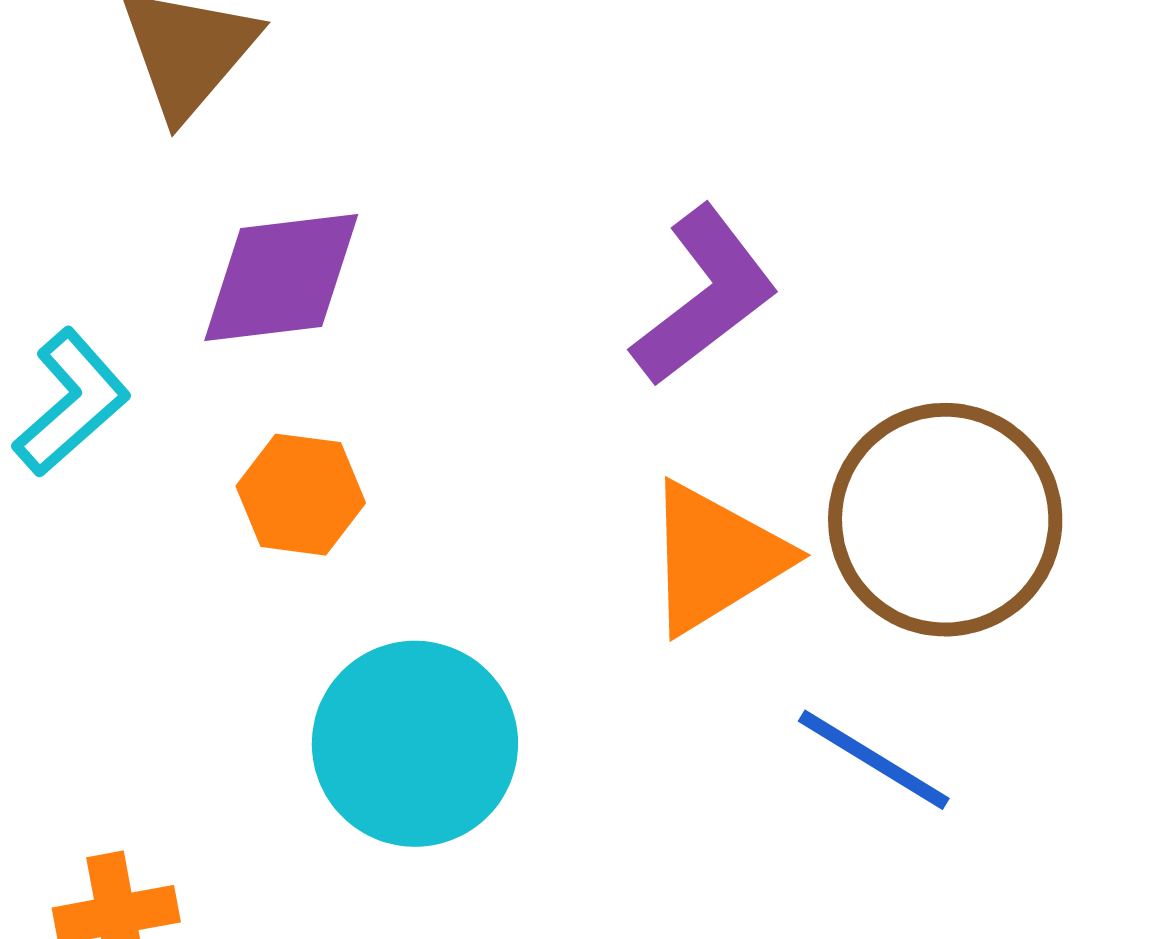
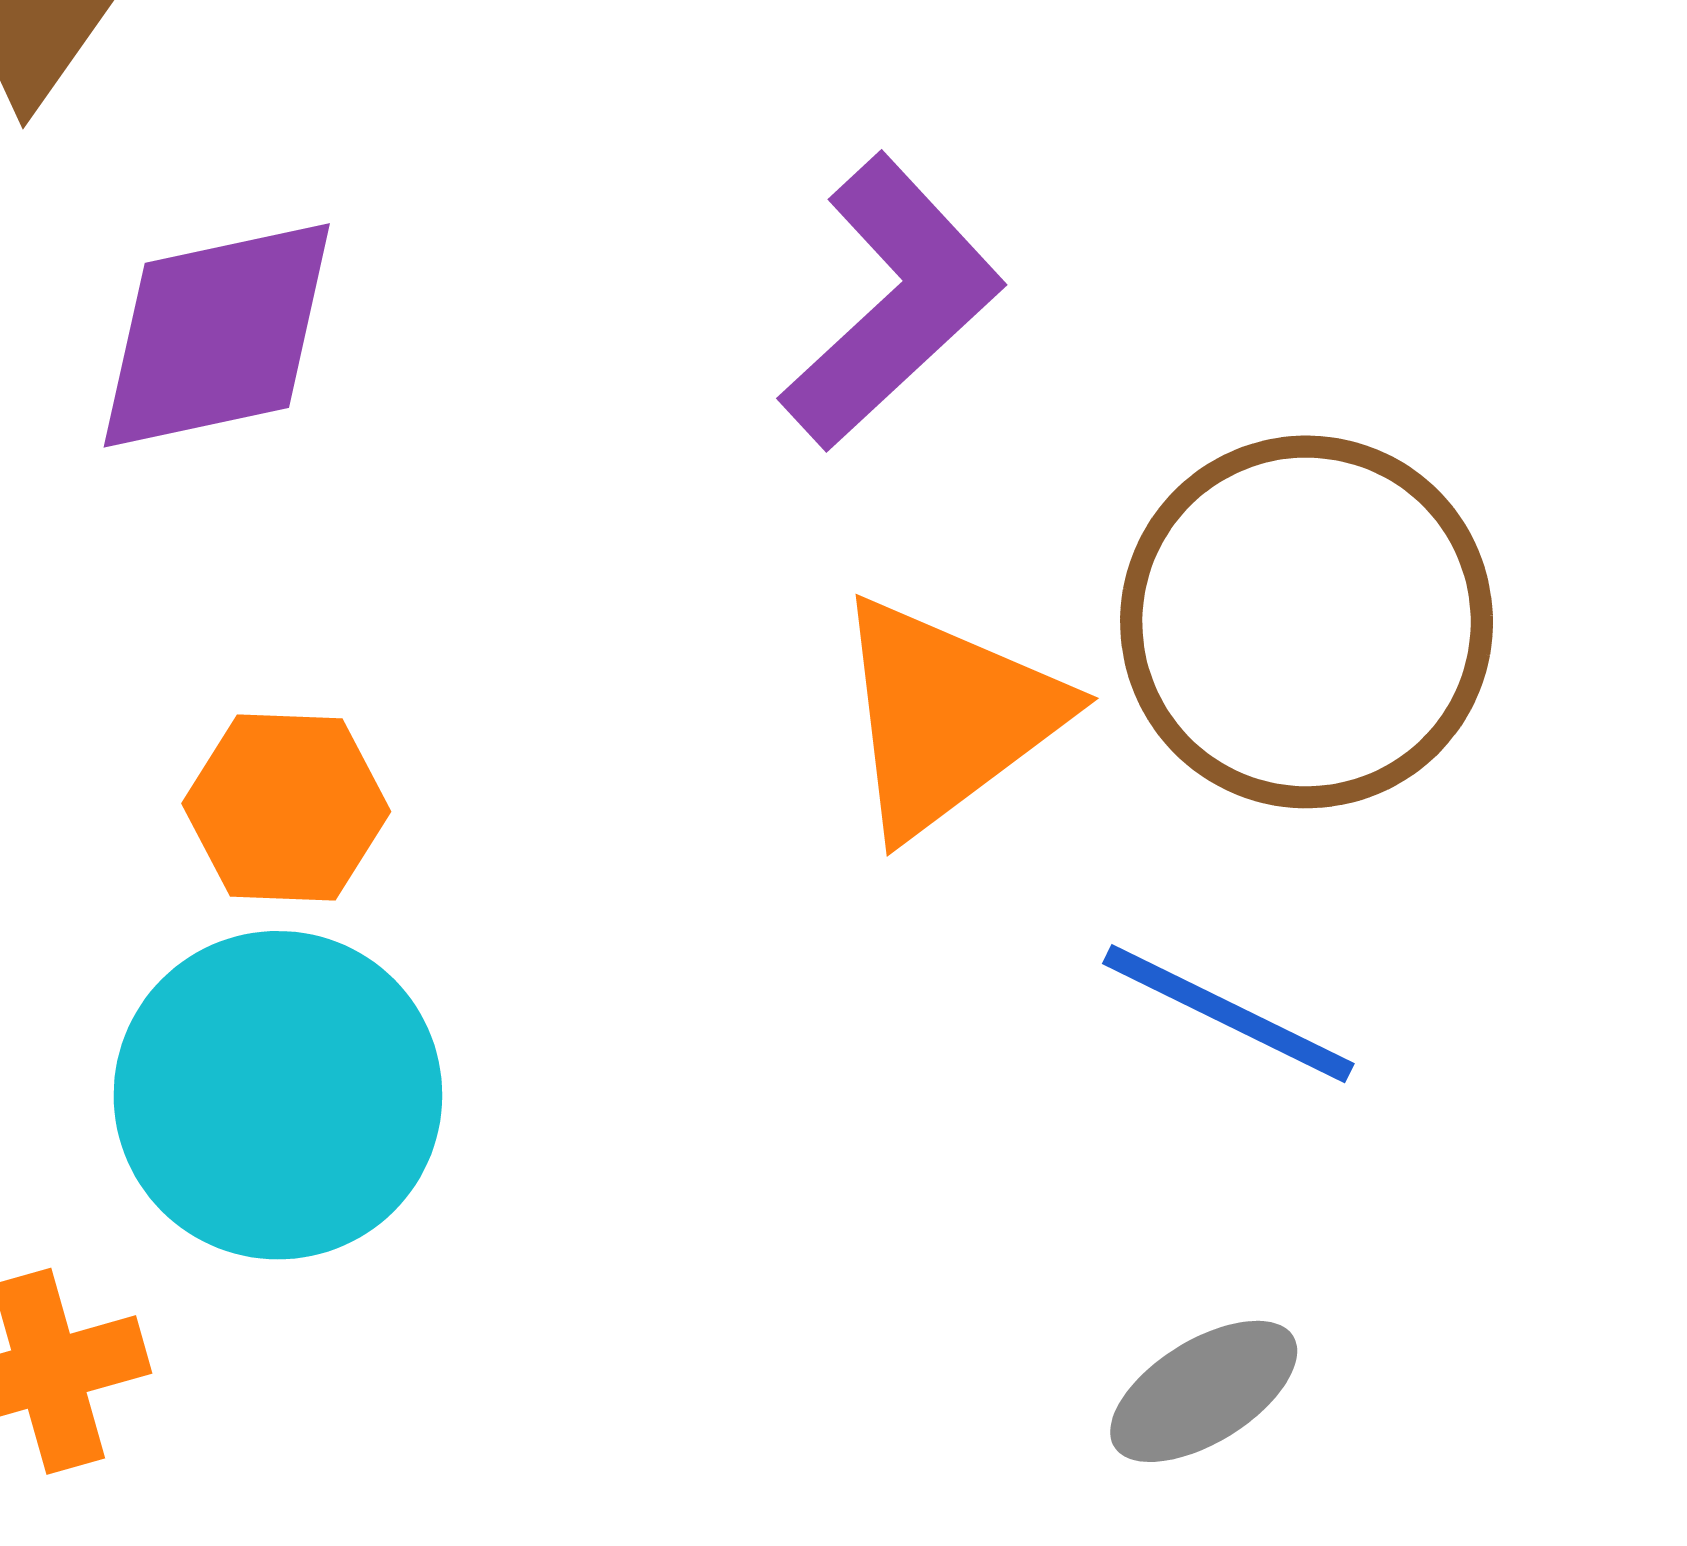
orange hexagon: (301, 495) -> (286, 808), moved
cyan circle: (415, 744) -> (278, 1095), moved

